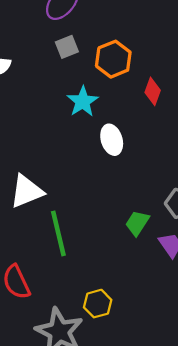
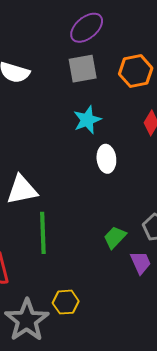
gray square: (67, 47) -> (83, 69), size x1.4
orange hexagon: (113, 59) -> (136, 71), moved

